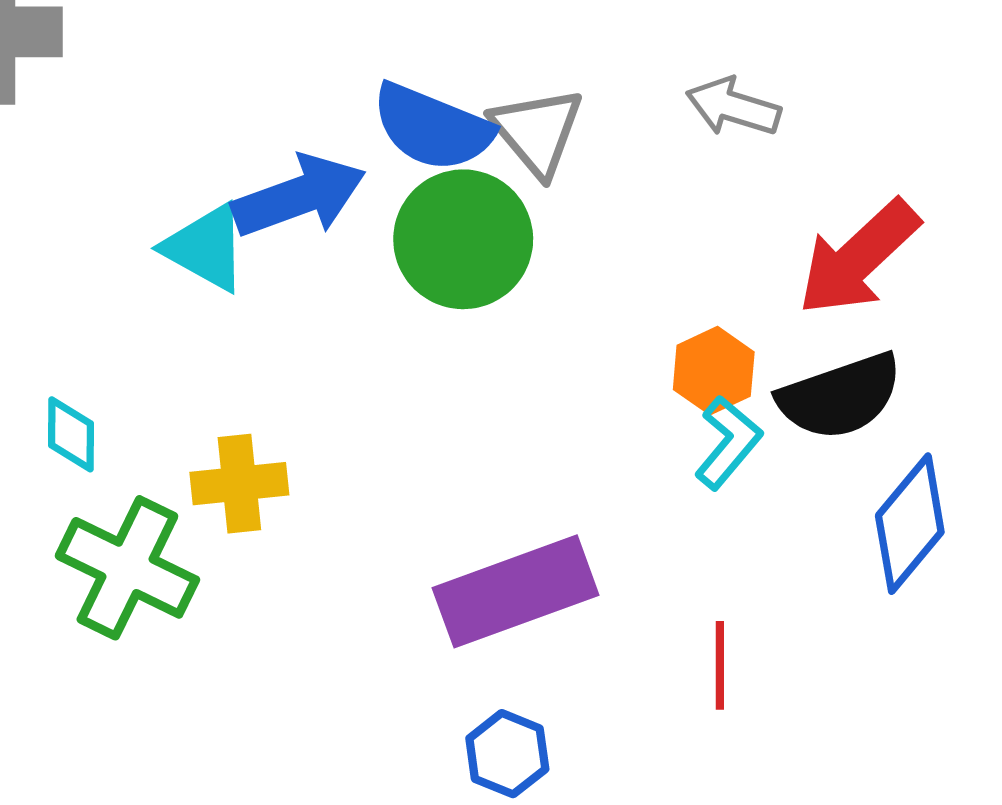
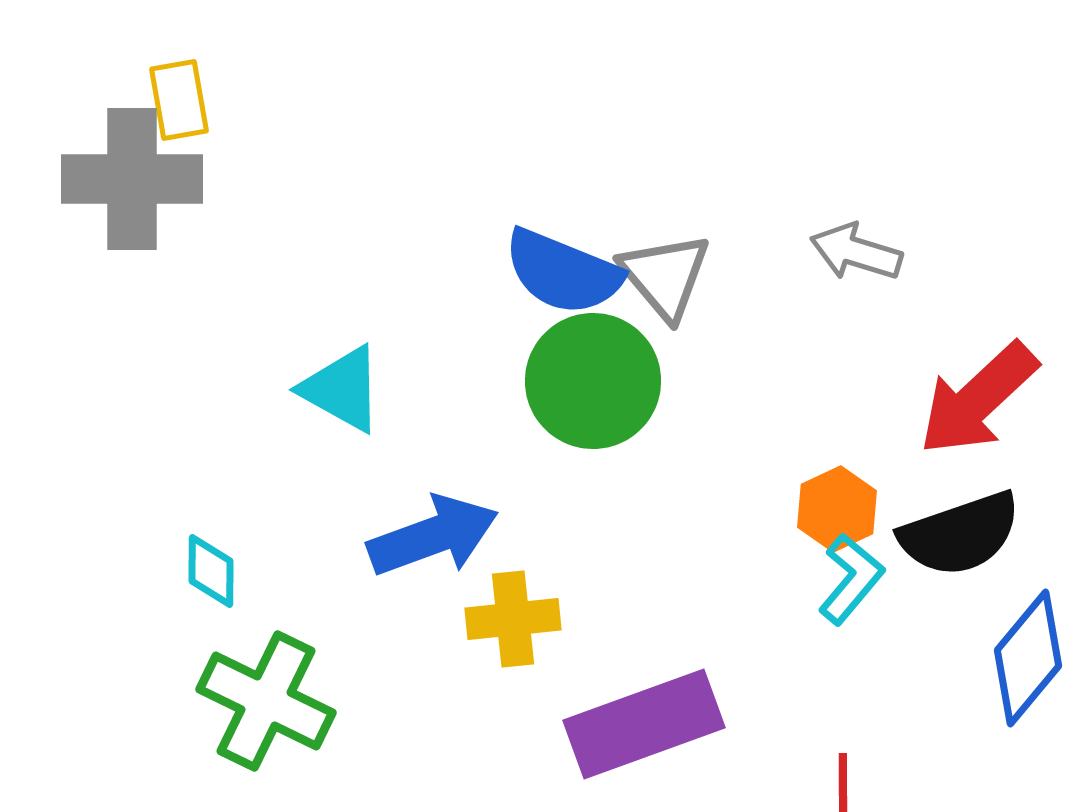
blue arrow: (299, 196) -> (433, 536), moved
yellow cross: (239, 484) -> (513, 619), moved

